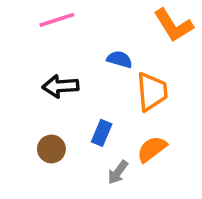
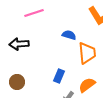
black arrow: (60, 86) -> (19, 44), moved
brown circle: (51, 149) -> (17, 82), moved

